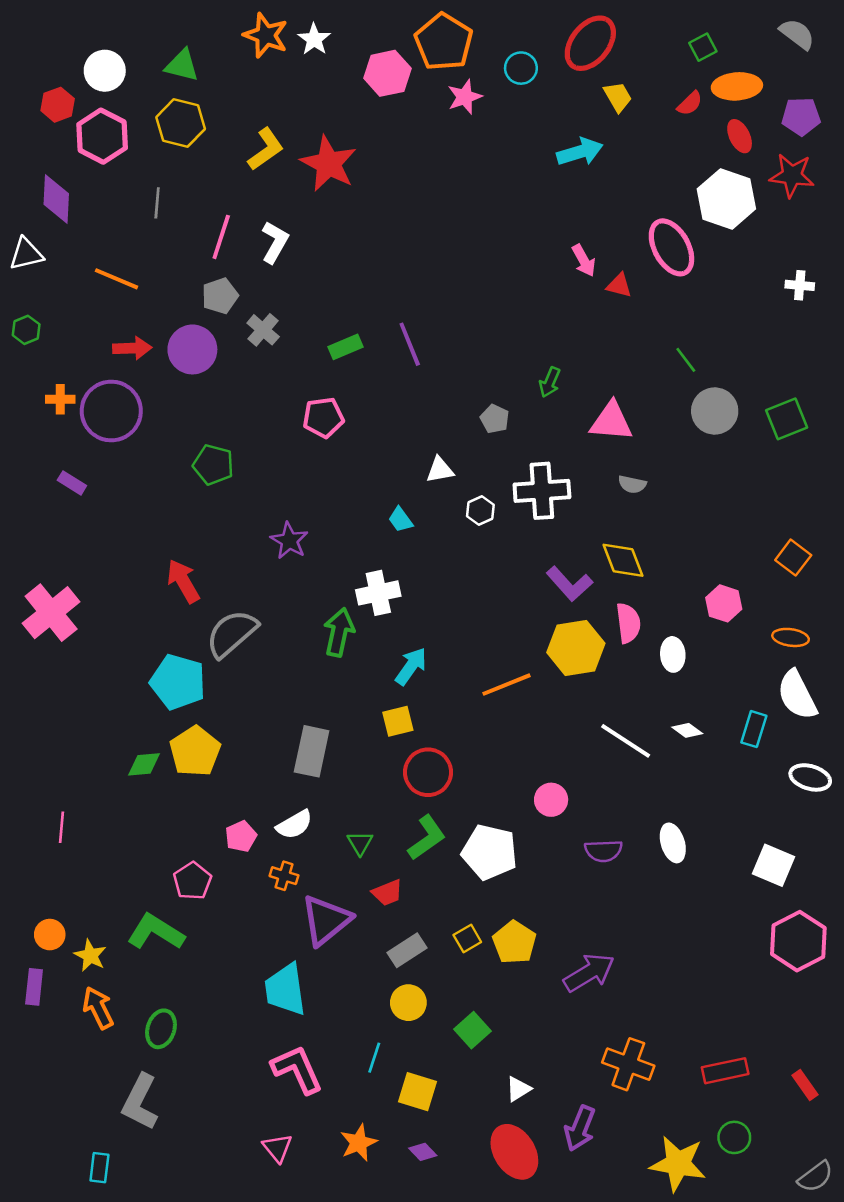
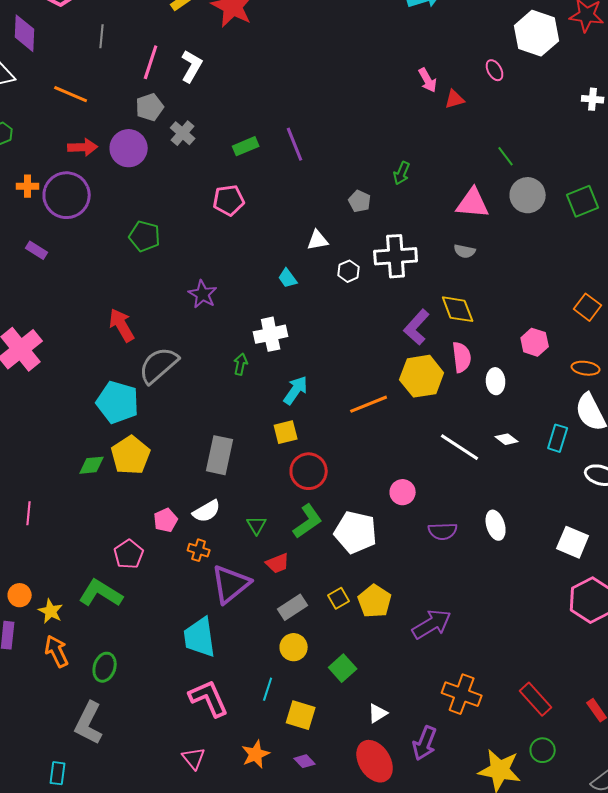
pink ellipse: (671, 247) -> (495, 70), size x0.5
red triangle: (619, 285) -> (455, 99), turned -30
pink triangle: (611, 421) -> (473, 203), moved
purple L-shape: (569, 584) -> (417, 327), turned 84
green arrow: (339, 632) -> (241, 364), size x0.6
red rectangle: (725, 1071) -> (536, 699), turned 60

